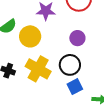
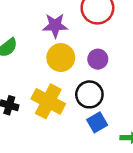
yellow circle: (30, 36) -> (61, 58), moved

